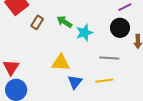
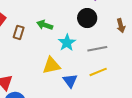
black circle: (120, 28) -> (87, 18), moved
cyan star: (84, 33) -> (67, 43), moved

